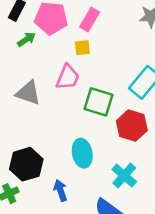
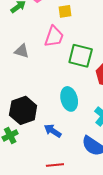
gray triangle: (28, 93) -> (22, 51), size x0.7
blue arrow: (60, 190) -> (53, 131), turned -36

